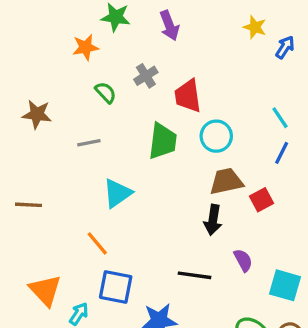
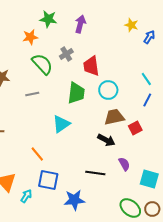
purple arrow: (169, 25) -> (80, 24), turned -144
green semicircle: (106, 93) -> (42, 64), size x1.6
cyan triangle: (117, 193) -> (61, 124), moved
black arrow: (213, 220) -> (106, 140), turned -72

